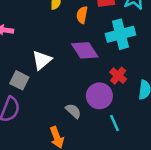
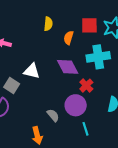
white triangle: (42, 60) -> (32, 71), turned 48
red cross: (118, 76) -> (86, 86), moved

